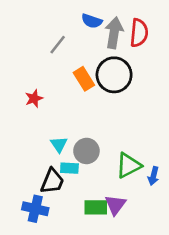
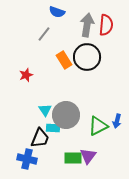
blue semicircle: (92, 21) -> (57, 12), moved
gray circle: (86, 151) -> (66, 115), size x1.4
blue arrow: (153, 176) -> (117, 121), moved

